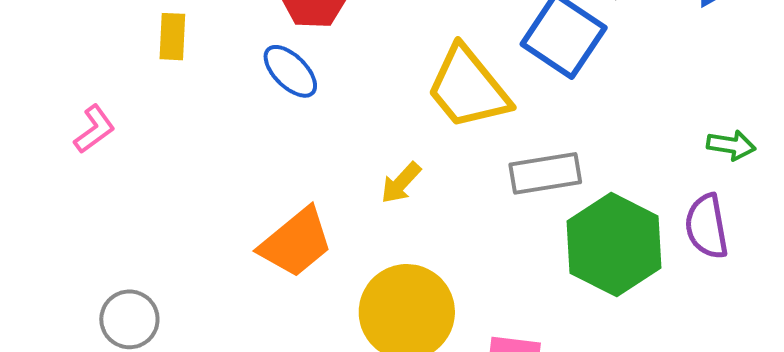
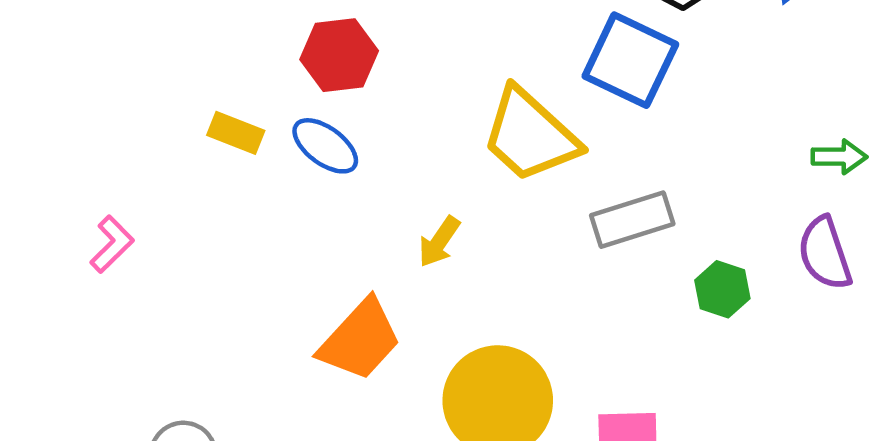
yellow rectangle: (172, 37) -> (236, 133), moved, turned -63
yellow arrow: (401, 183) -> (439, 242), moved
green hexagon: (614, 245) -> (722, 289), size x0.5

